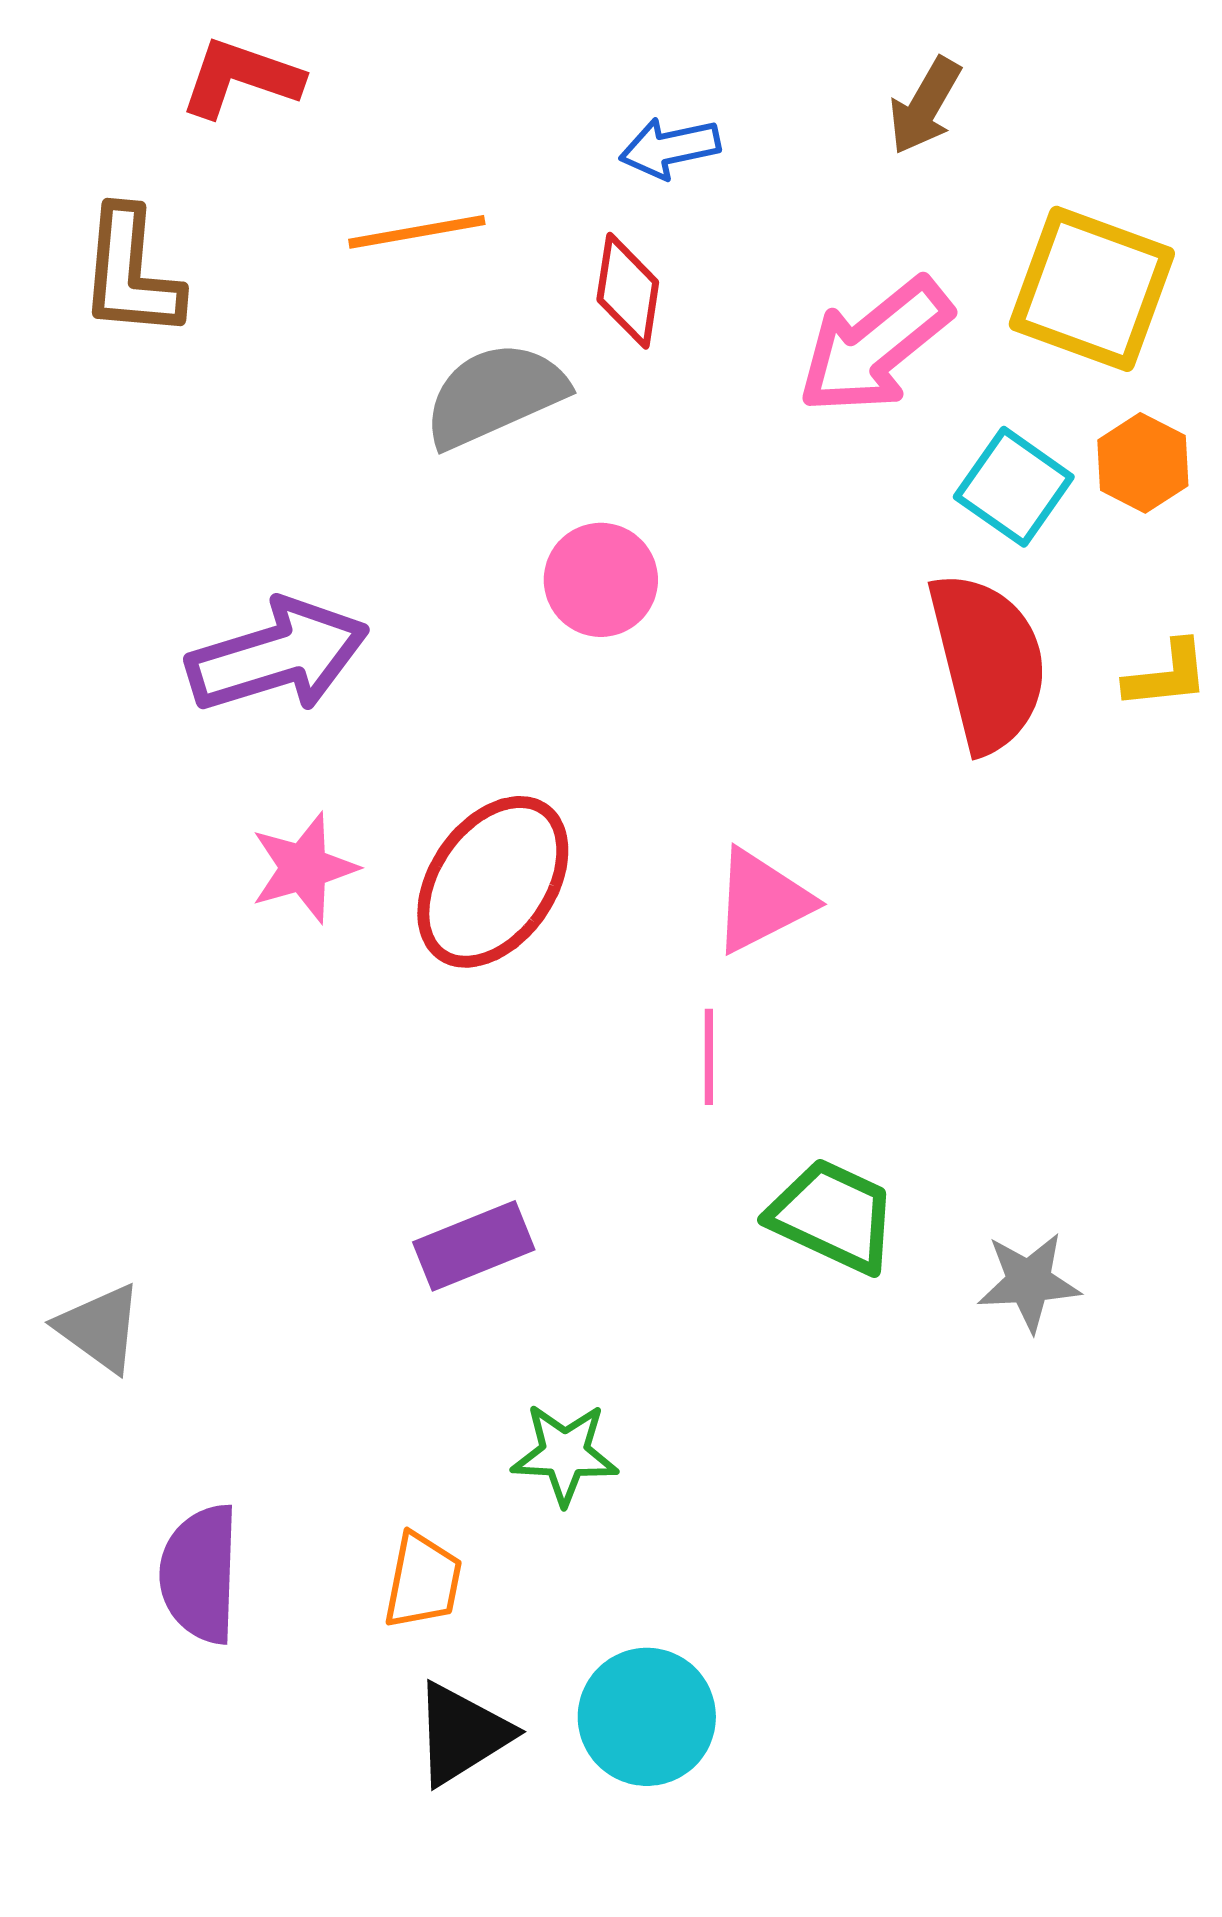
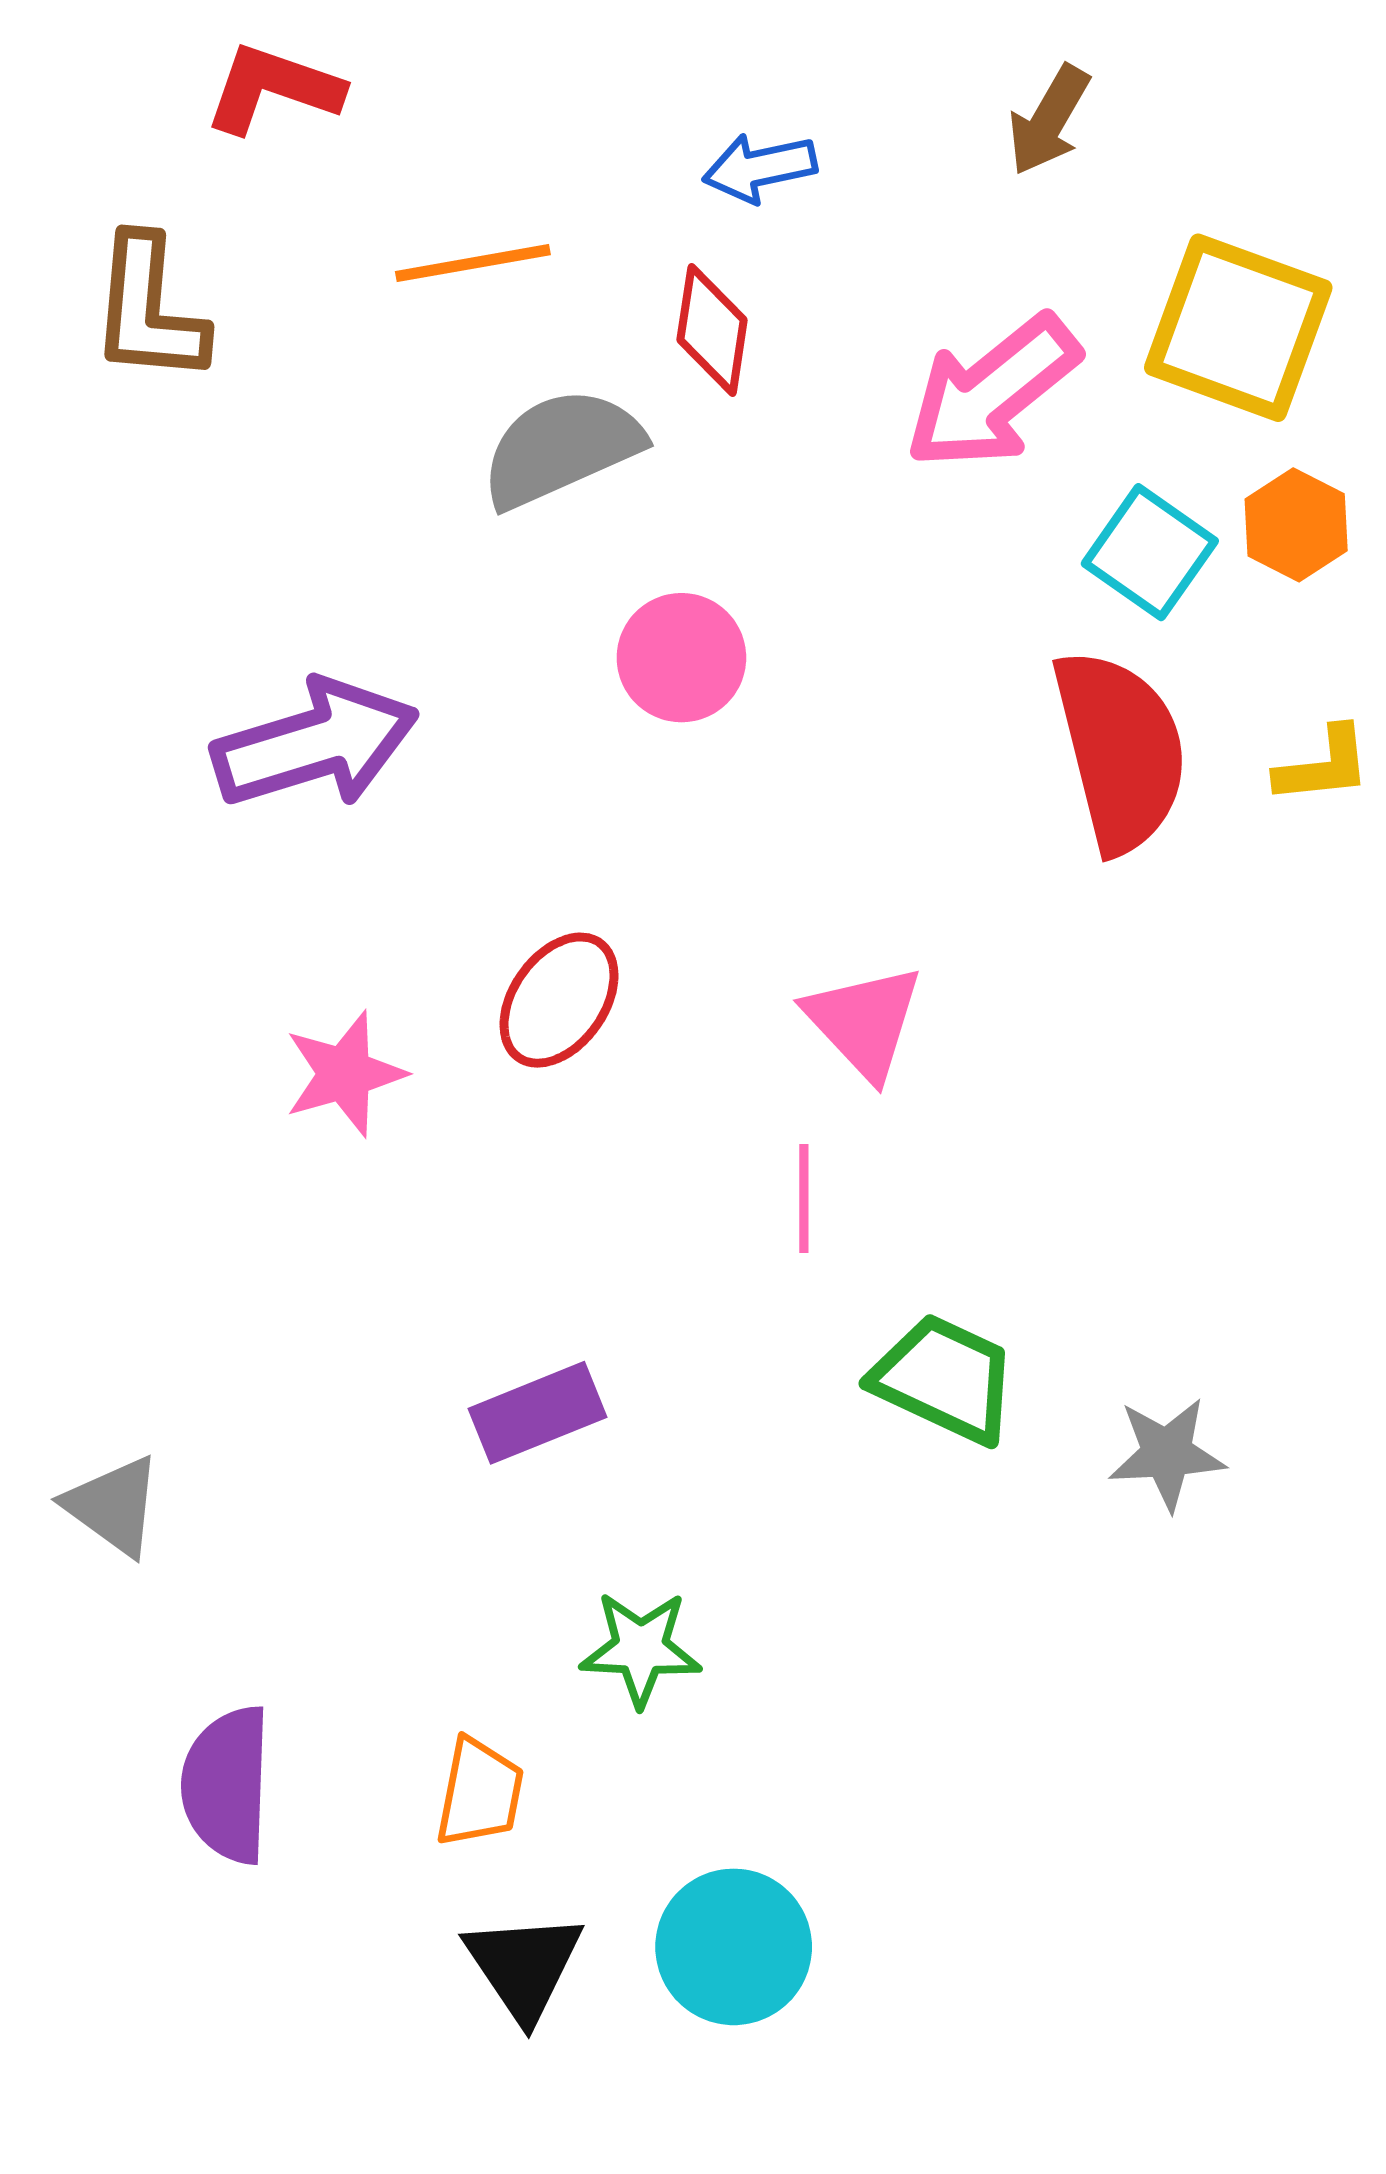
pink star: (304, 868) -> (345, 1074), moved
red ellipse: (493, 882) -> (559, 1000), size x0.7
pink triangle: (762, 901) -> (864, 1022), turned -46
black triangle: (462, 1734) -> (524, 1966), turned -32

